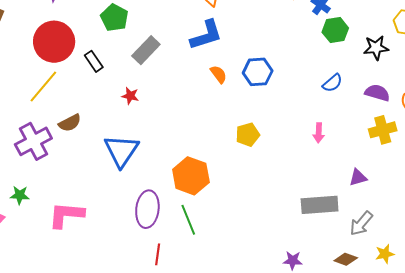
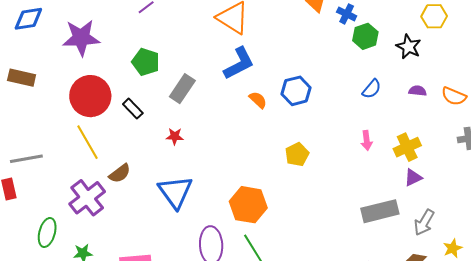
black star: (376, 48) -> (408, 47), turned -30
yellow line: (43, 86) -> (87, 142), turned -60
purple semicircle: (377, 93) -> (418, 91), size x0.7
yellow cross: (383, 130) -> (407, 147), moved

